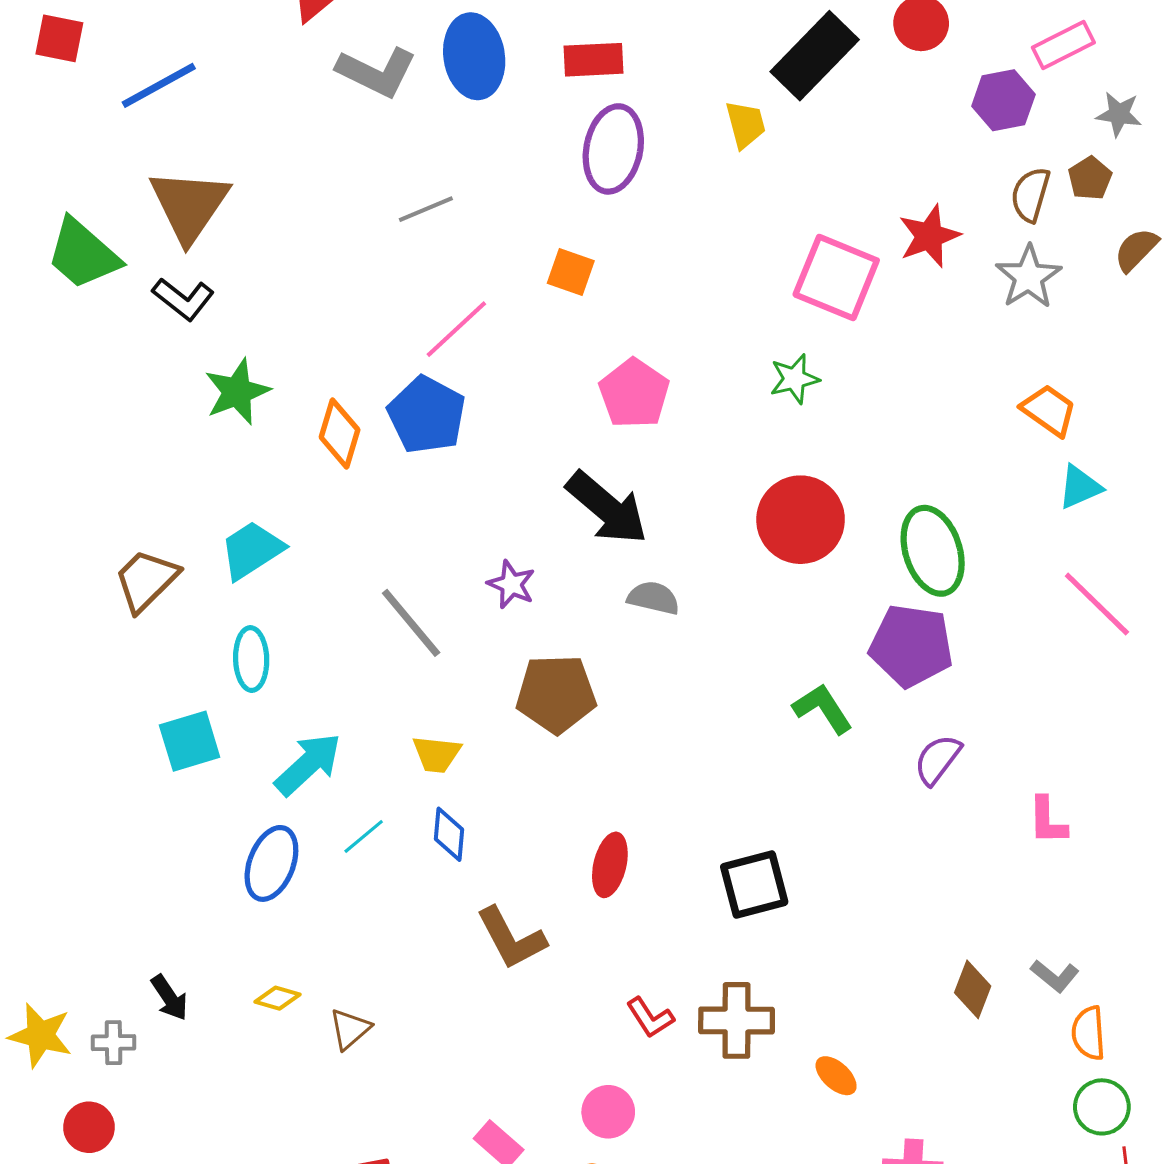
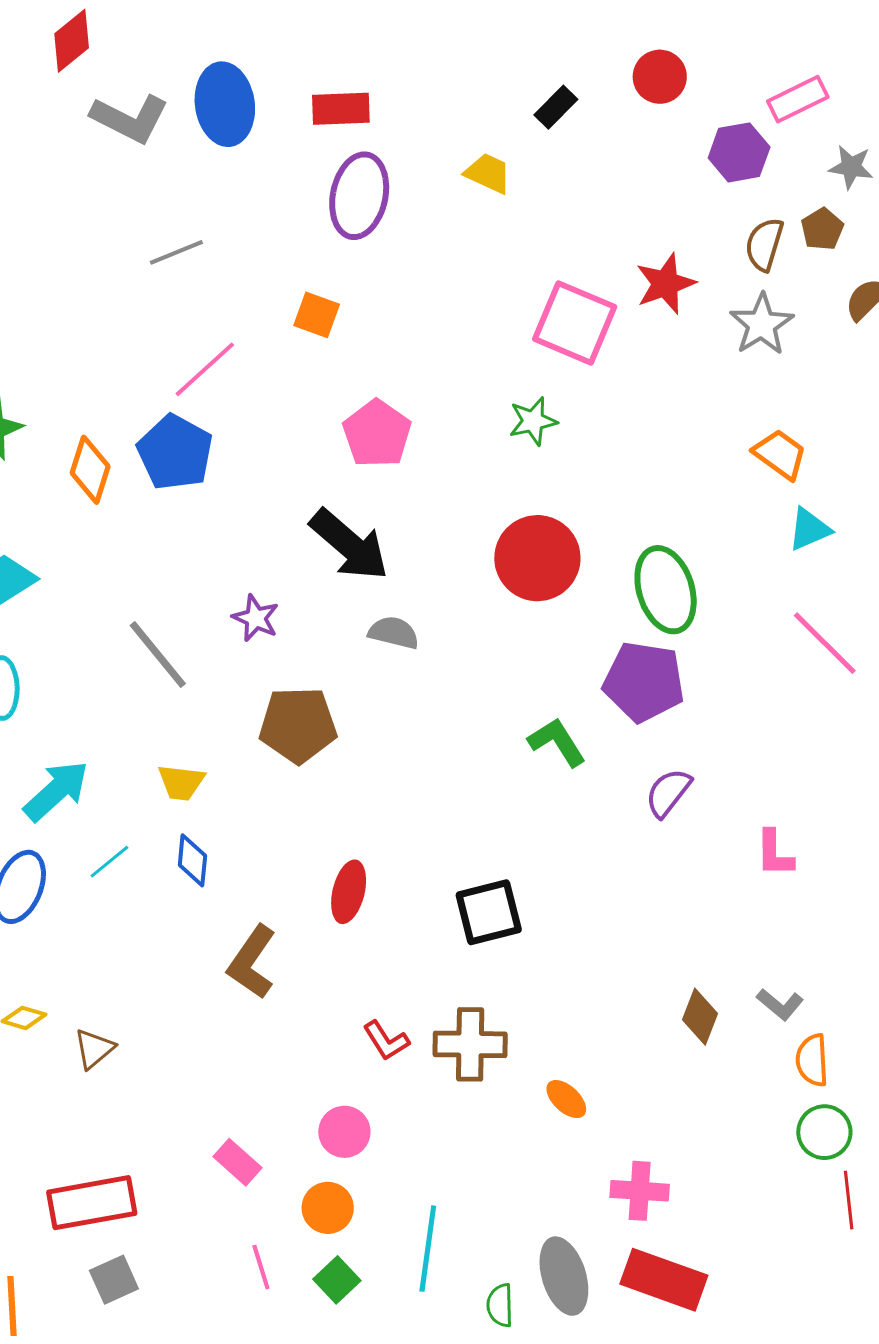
black rectangle: (815, 56) -> (556, 107), size x0.5
yellow trapezoid: (746, 124) -> (488, 173), turned -51
brown L-shape: (511, 938) -> (252, 962), turned 62

